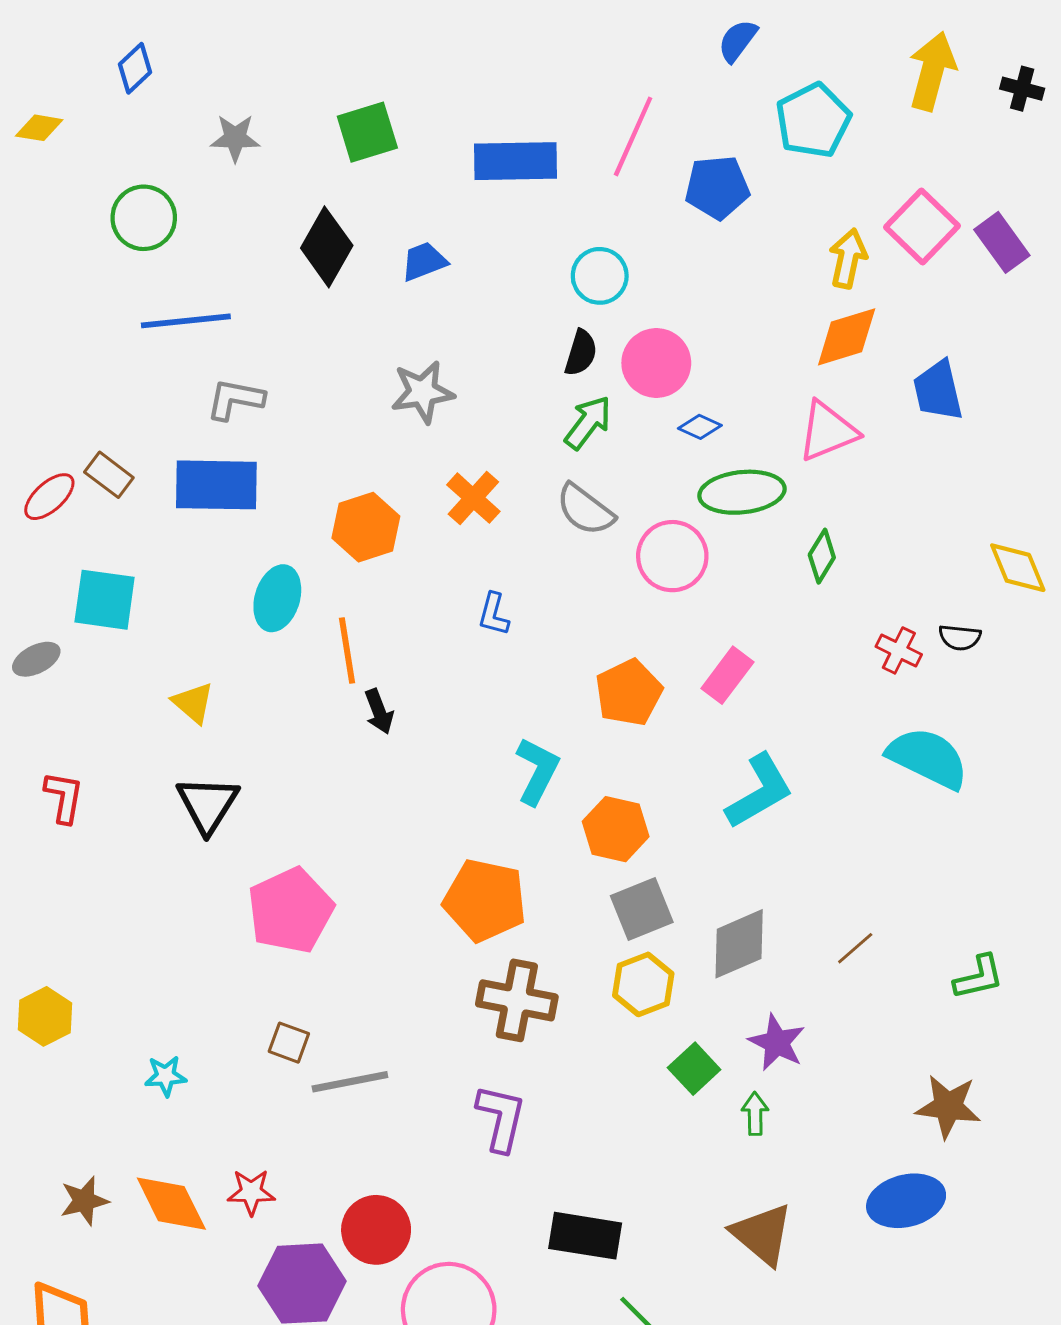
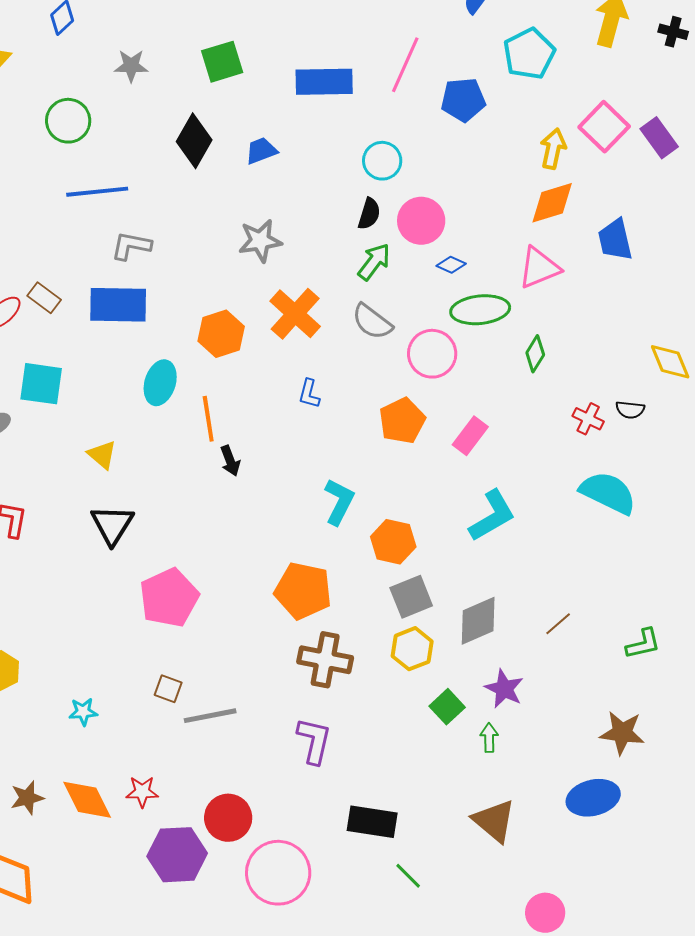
orange cross: (473, 498) -> (295, 314), size x1.4
orange pentagon: (629, 693) -> (402, 421), moved

